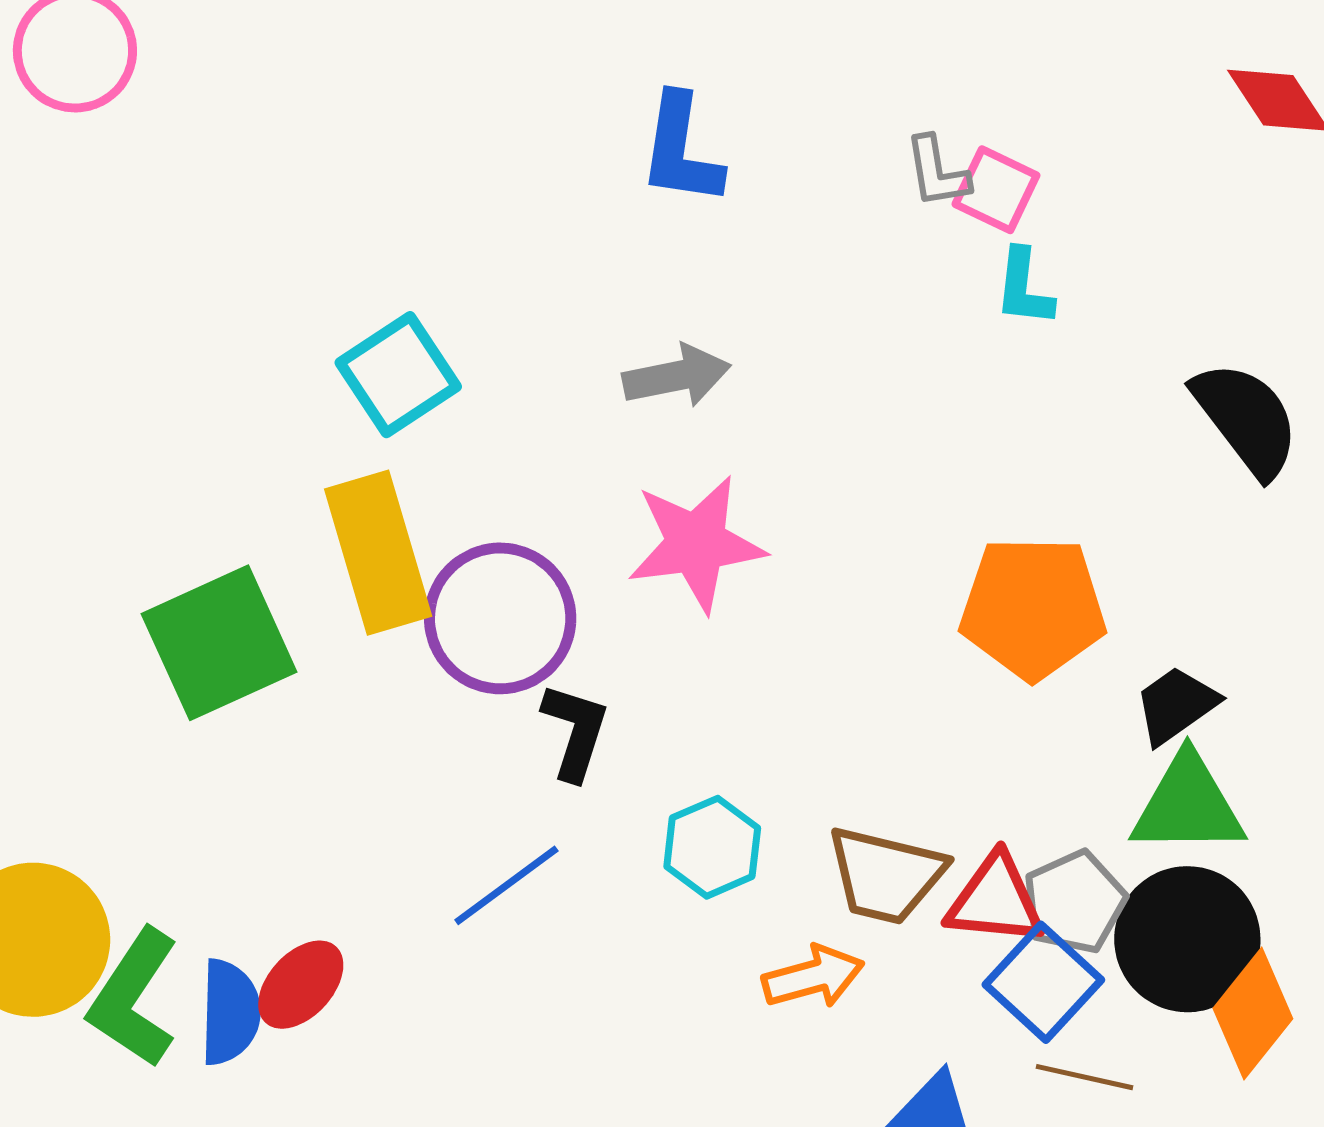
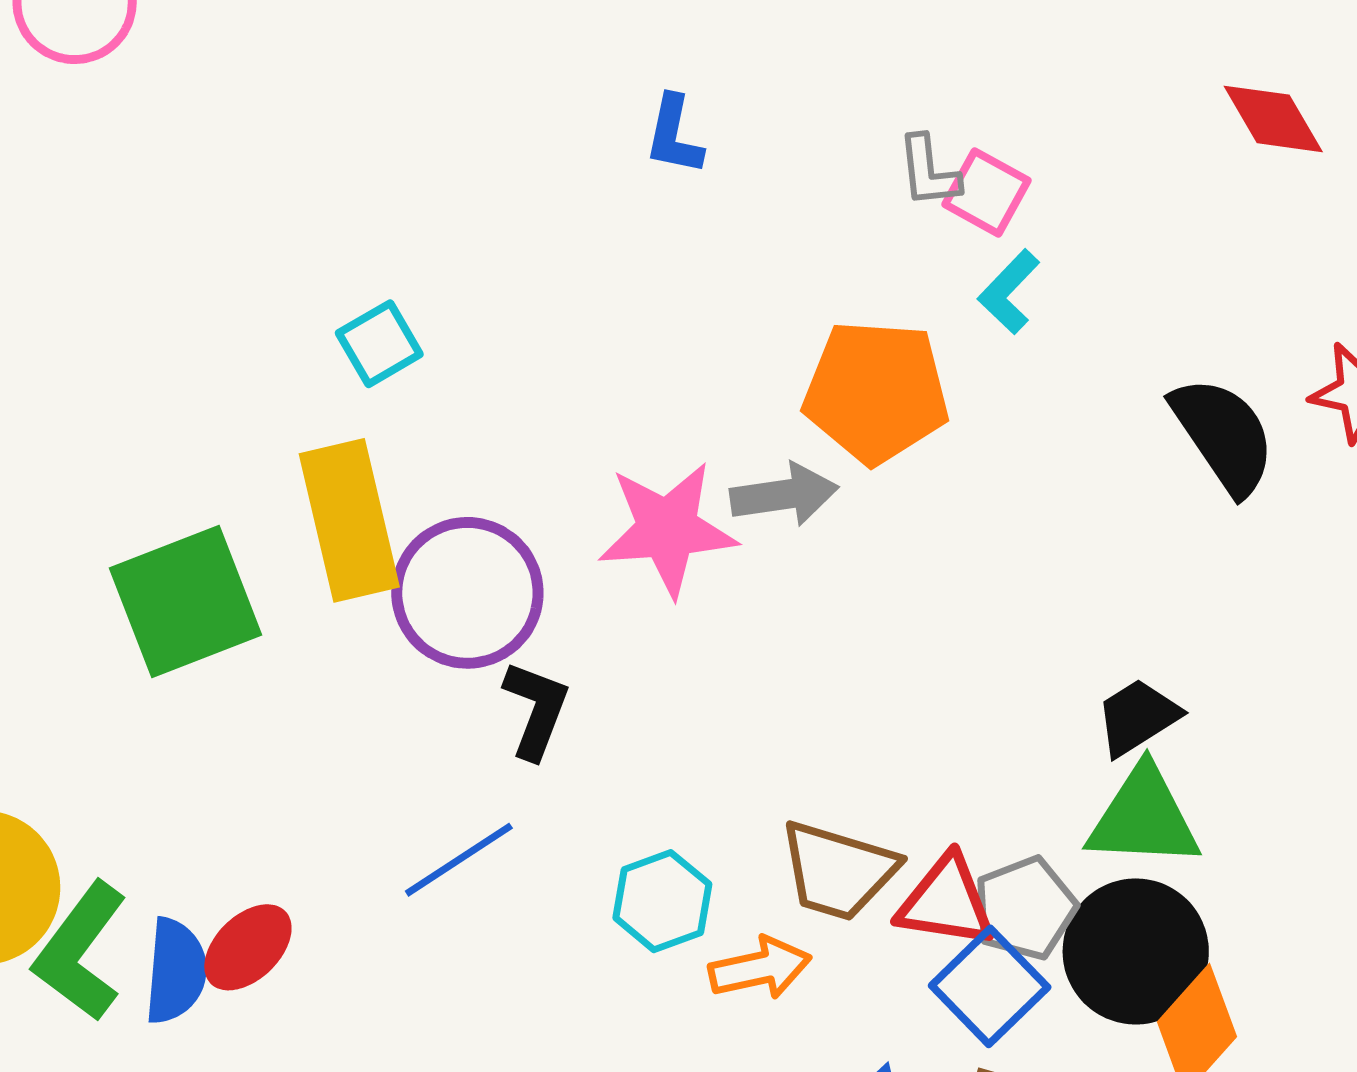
blue L-shape: (681, 150) -> (674, 135), size x0.7
cyan L-shape: (1024, 288) -> (1009, 292), turned 34
cyan square: (398, 375) -> (379, 344), size x0.7
gray arrow: (677, 376) -> (784, 495), moved
orange pentagon: (1033, 608) -> (876, 392), moved
cyan hexagon: (712, 847) -> (662, 901), moved

